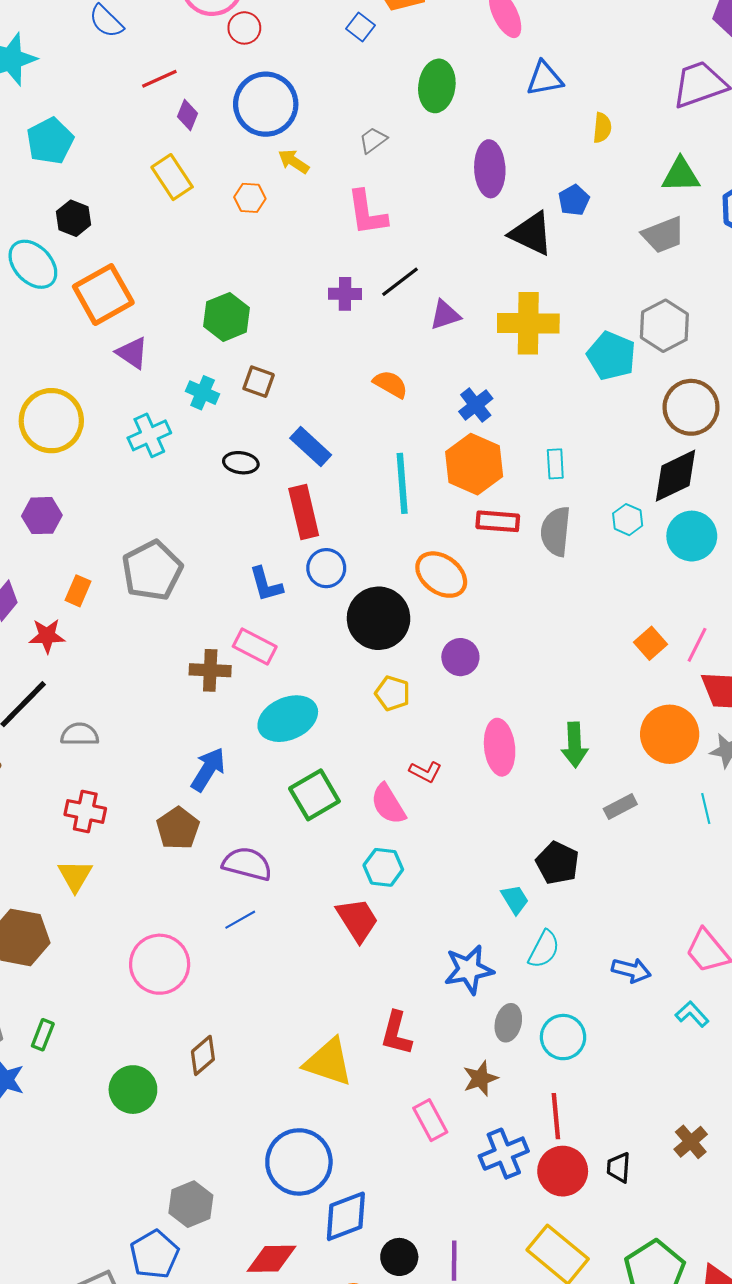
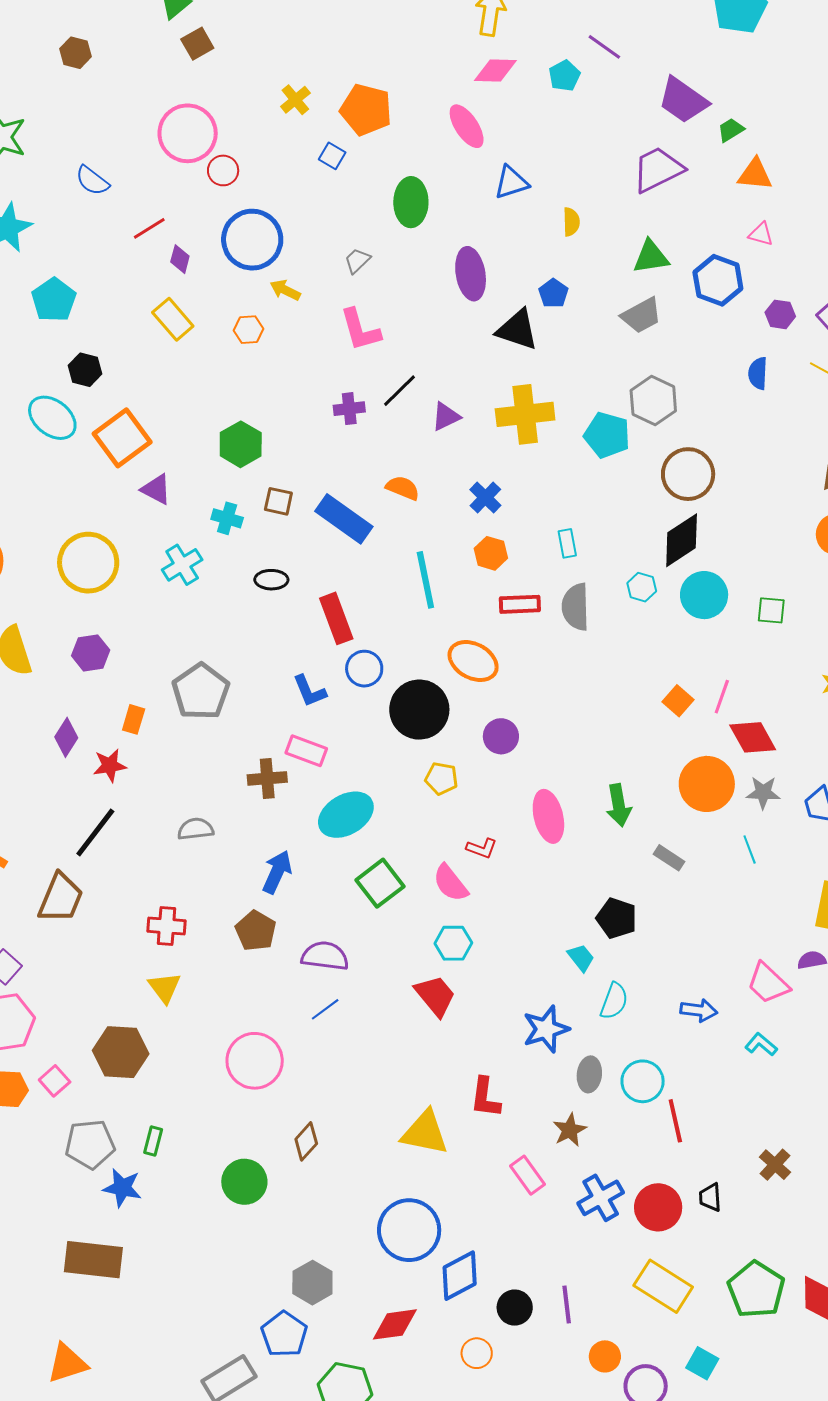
blue rectangle: (311, 447) -> (344, 519), moved, size x1.4
orange hexagon: (474, 464) -> (491, 553), size x0.6
gray semicircle: (80, 734) -> (196, 829), moved
gray rectangle: (620, 807) -> (669, 858), turned 68
red line: (556, 1116) -> (675, 1121), moved

